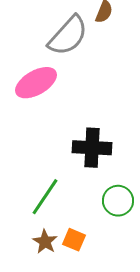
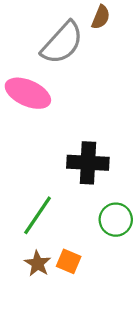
pink ellipse: (36, 83) -> (28, 93), turned 54

